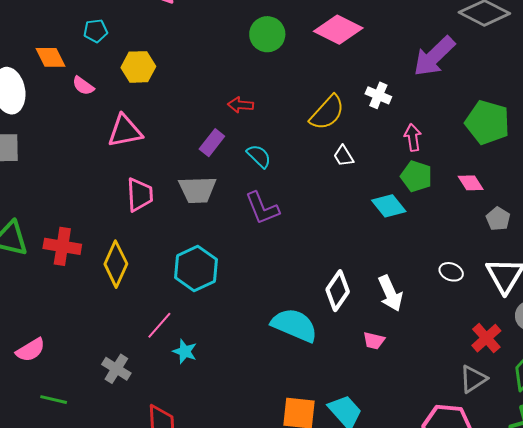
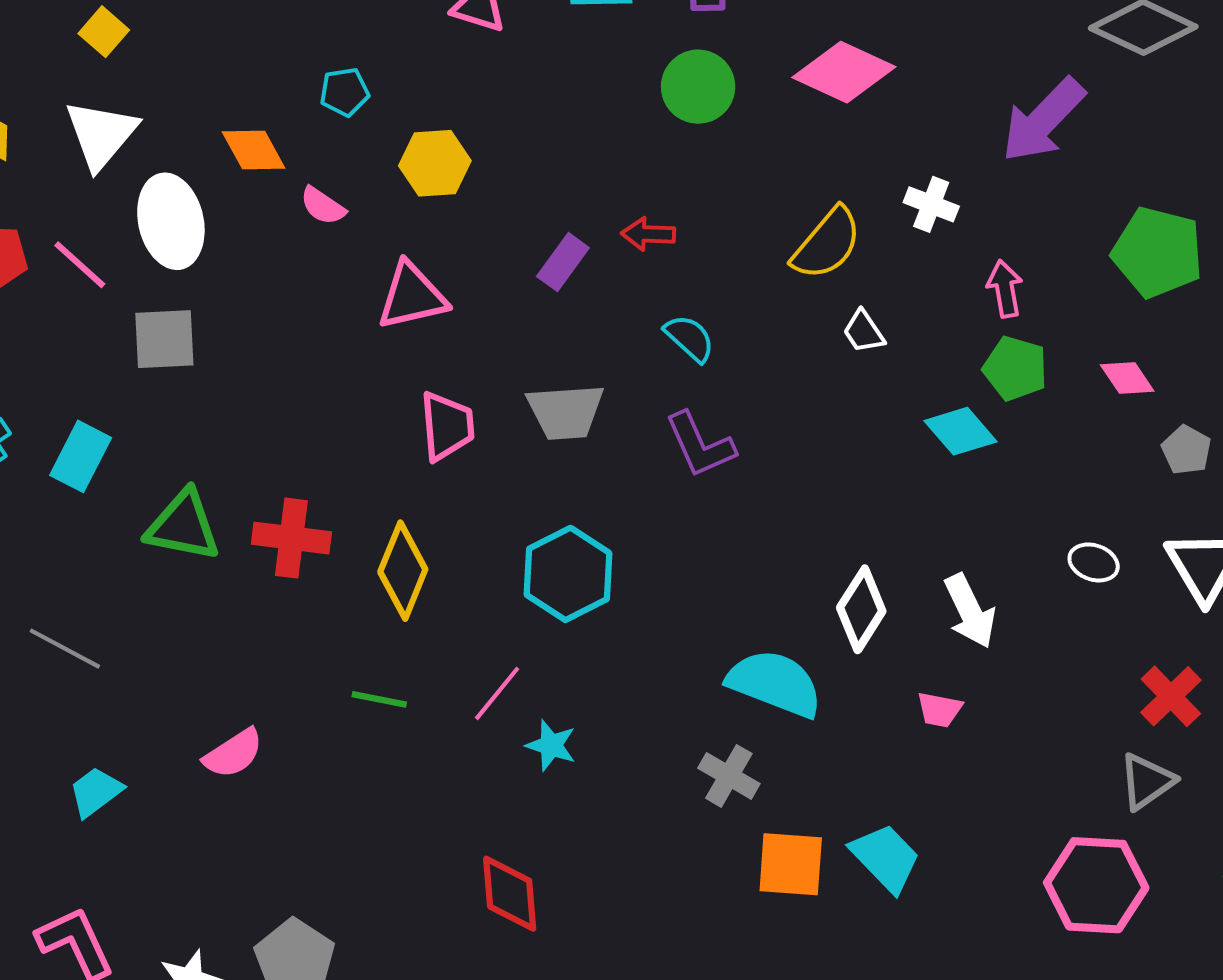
purple rectangle: (212, 143) -> (563, 262), moved
gray cross: (116, 369) -> (729, 776), moved
green line: (54, 400) -> (379, 699), moved

